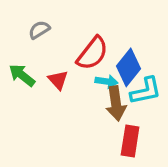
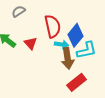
red semicircle: (92, 53) -> (53, 26), turned -50
red rectangle: (130, 141) -> (77, 82), turned 42

